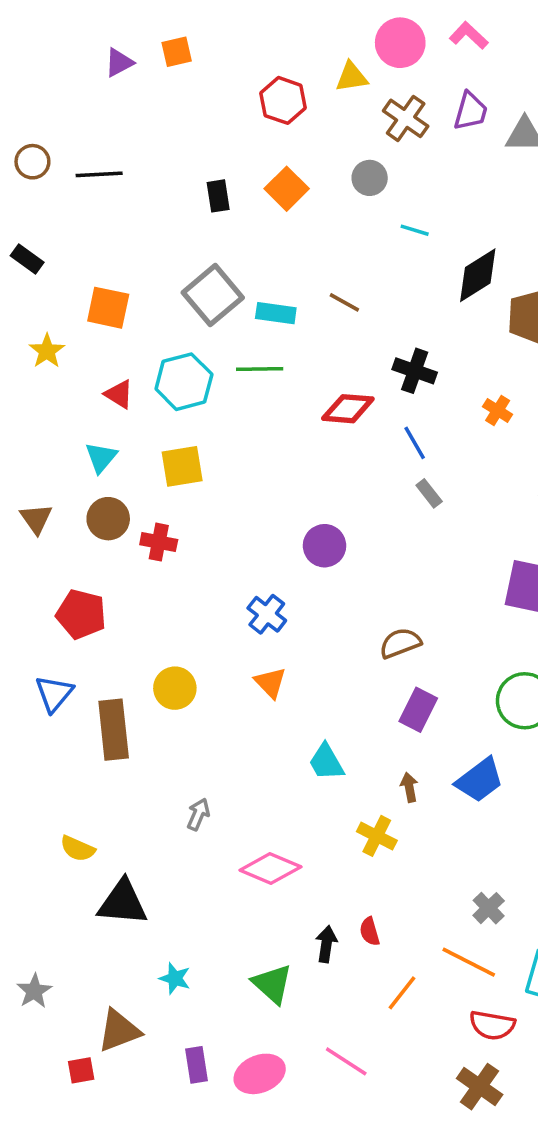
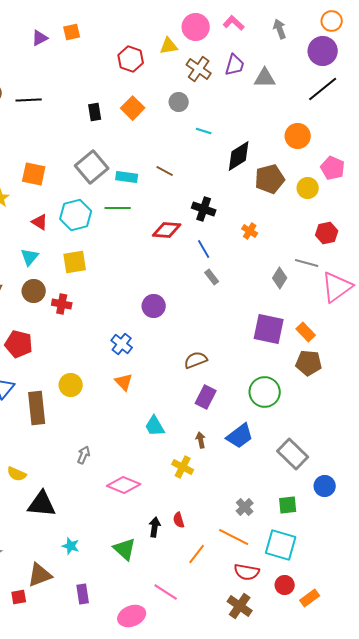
pink ellipse: (260, 1074) -> (132, 616), moved

